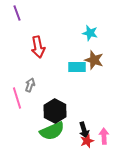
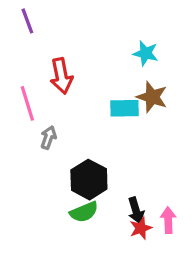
pink line: (17, 98) -> (27, 103), moved
green semicircle: (52, 131) -> (84, 212), size x0.7

